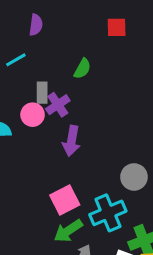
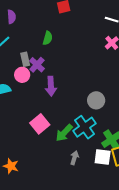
pink square: (65, 200) -> (40, 124), moved
green arrow: (68, 231) -> (64, 133), moved

